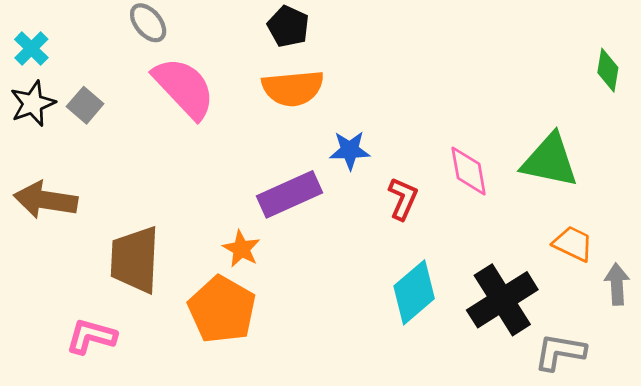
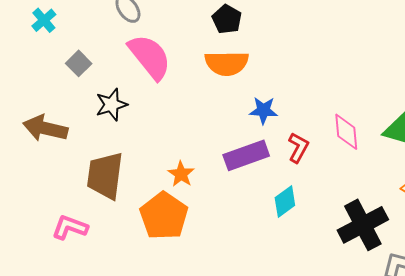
black star: (33, 103) -> (111, 105), moved
purple rectangle: (290, 194) -> (246, 155), moved
cyan diamond: (414, 292) -> (285, 202), moved, size x0.7

